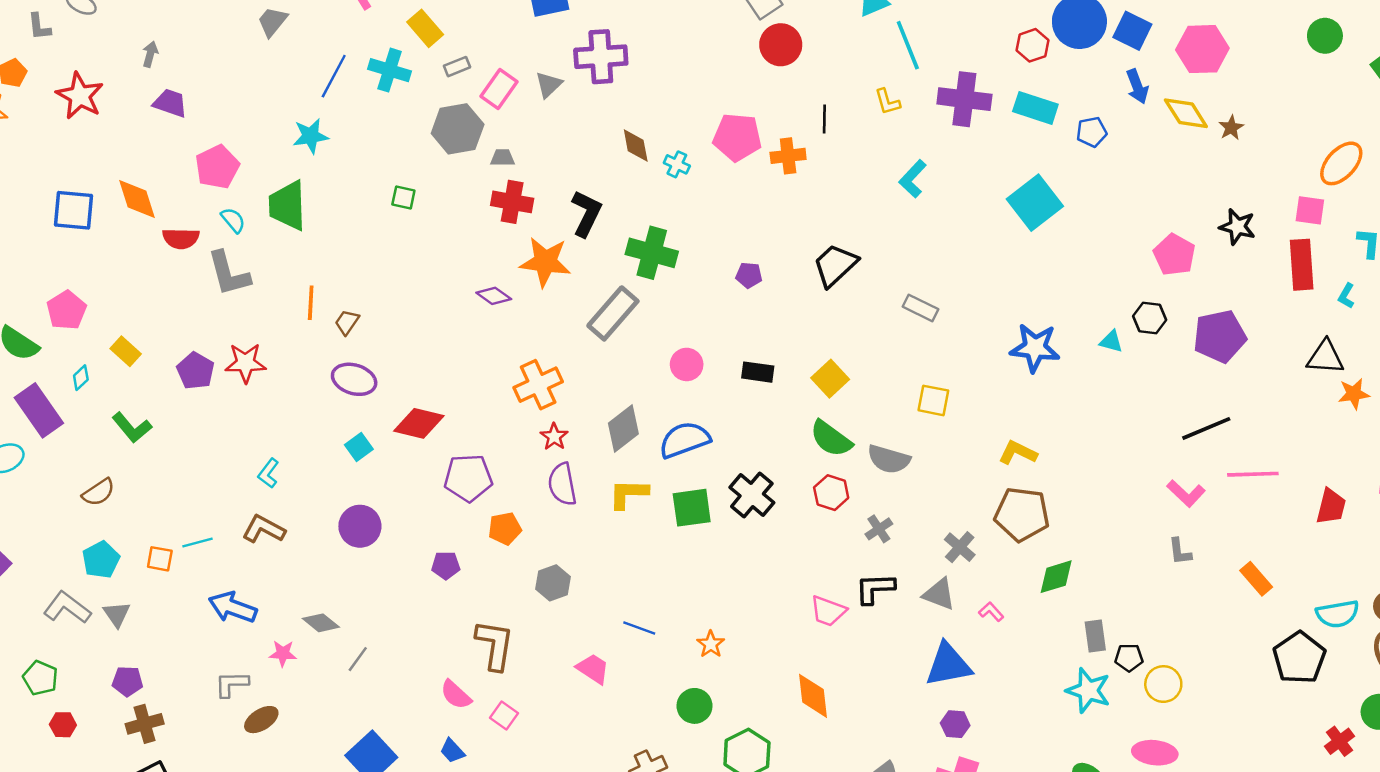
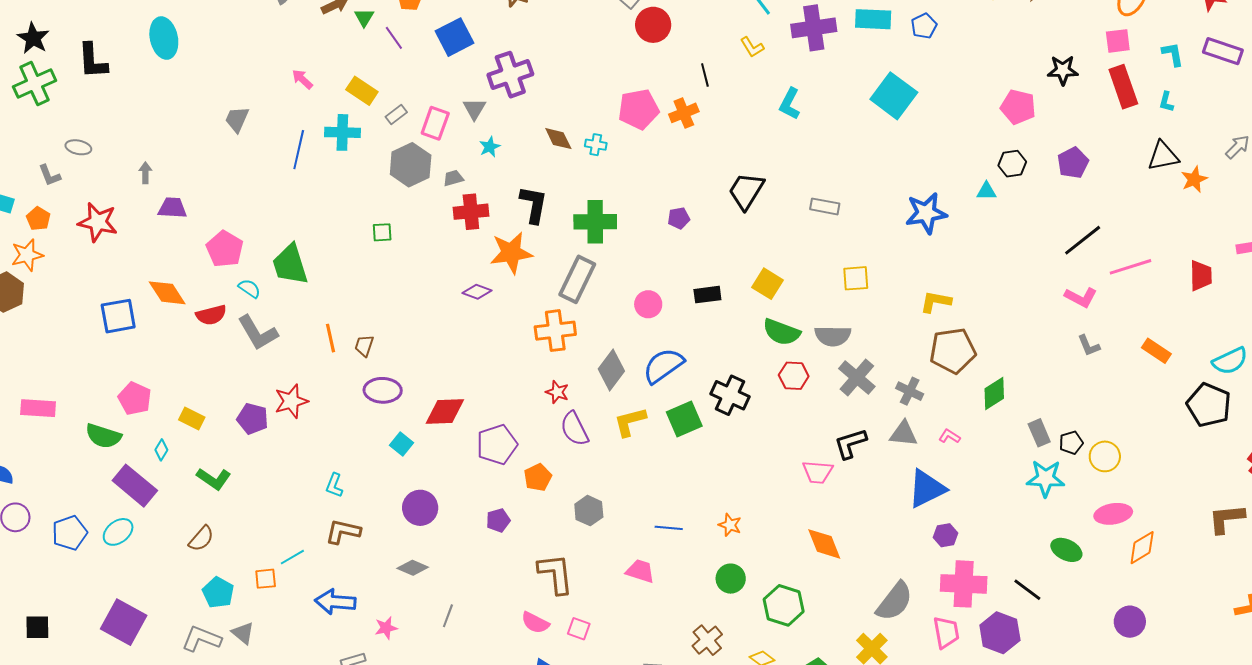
cyan star: (311, 136) -> (490, 147), moved, size x0.7
purple pentagon: (1220, 336) -> (1073, 163), size x0.7
orange cross: (538, 385) -> (555, 331), moved, turned 33
gray cross: (879, 529) -> (857, 378), moved, size x1.6
gray diamond: (321, 623) -> (413, 568), moved

